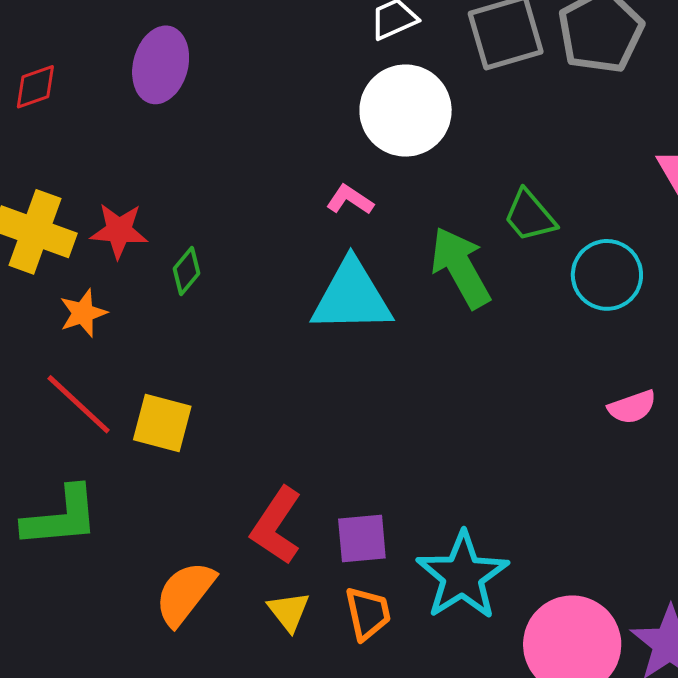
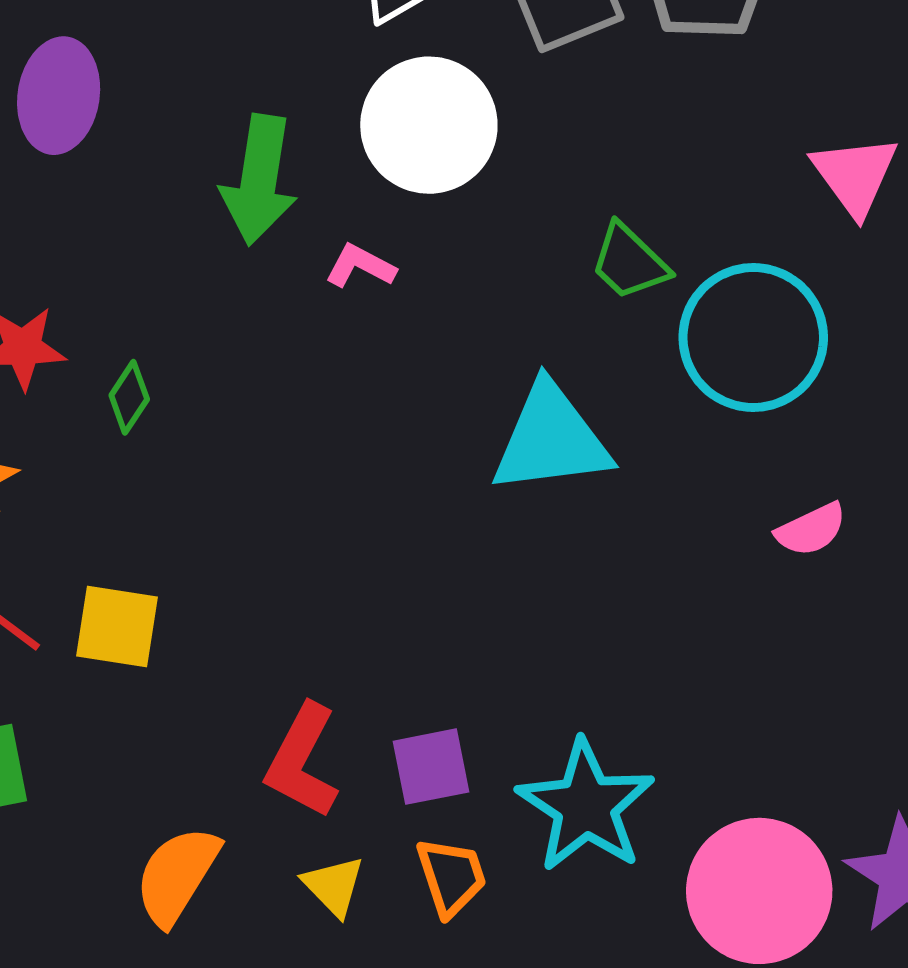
green arrow: (461, 268) -> (259, 180), moved, turned -136
cyan circle: (607, 275) -> (753, 337), size x1.4
cyan triangle: (352, 297) -> (551, 439), moved

